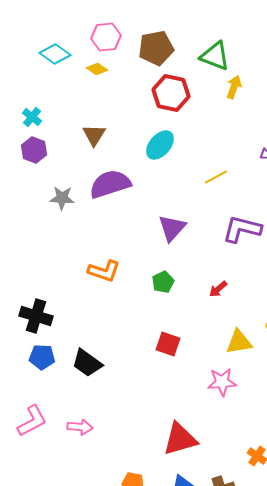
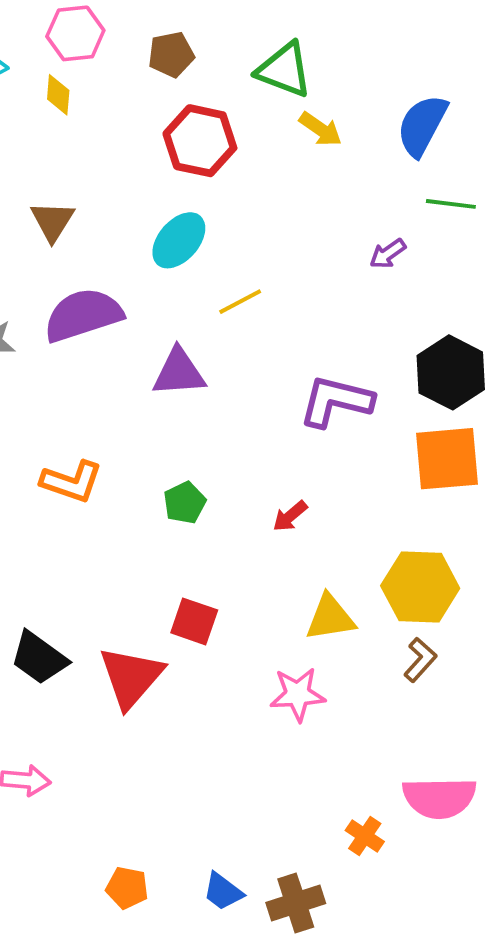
brown pentagon: (156, 48) -> (171, 55), size x0.7
yellow diamond: (97, 69) -> (58, 95), turned 60
yellow arrow: (234, 87) -> (321, 129), turned 105
yellow line: (216, 177) -> (240, 302), moved
purple triangle: (172, 228) -> (179, 372), moved, turned 44
red triangle: (180, 439) -> (131, 677), moved, turned -33

